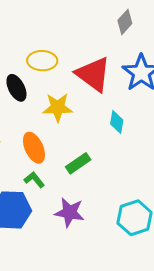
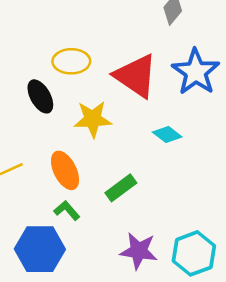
cyan diamond: (117, 122) -> (167, 134), turned -60
purple star: (70, 212) -> (139, 251), moved

